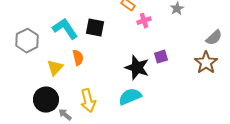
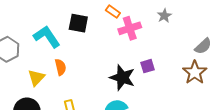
pink cross: (144, 21) -> (130, 28), size x1.5
black square: (95, 28) -> (78, 23), moved

